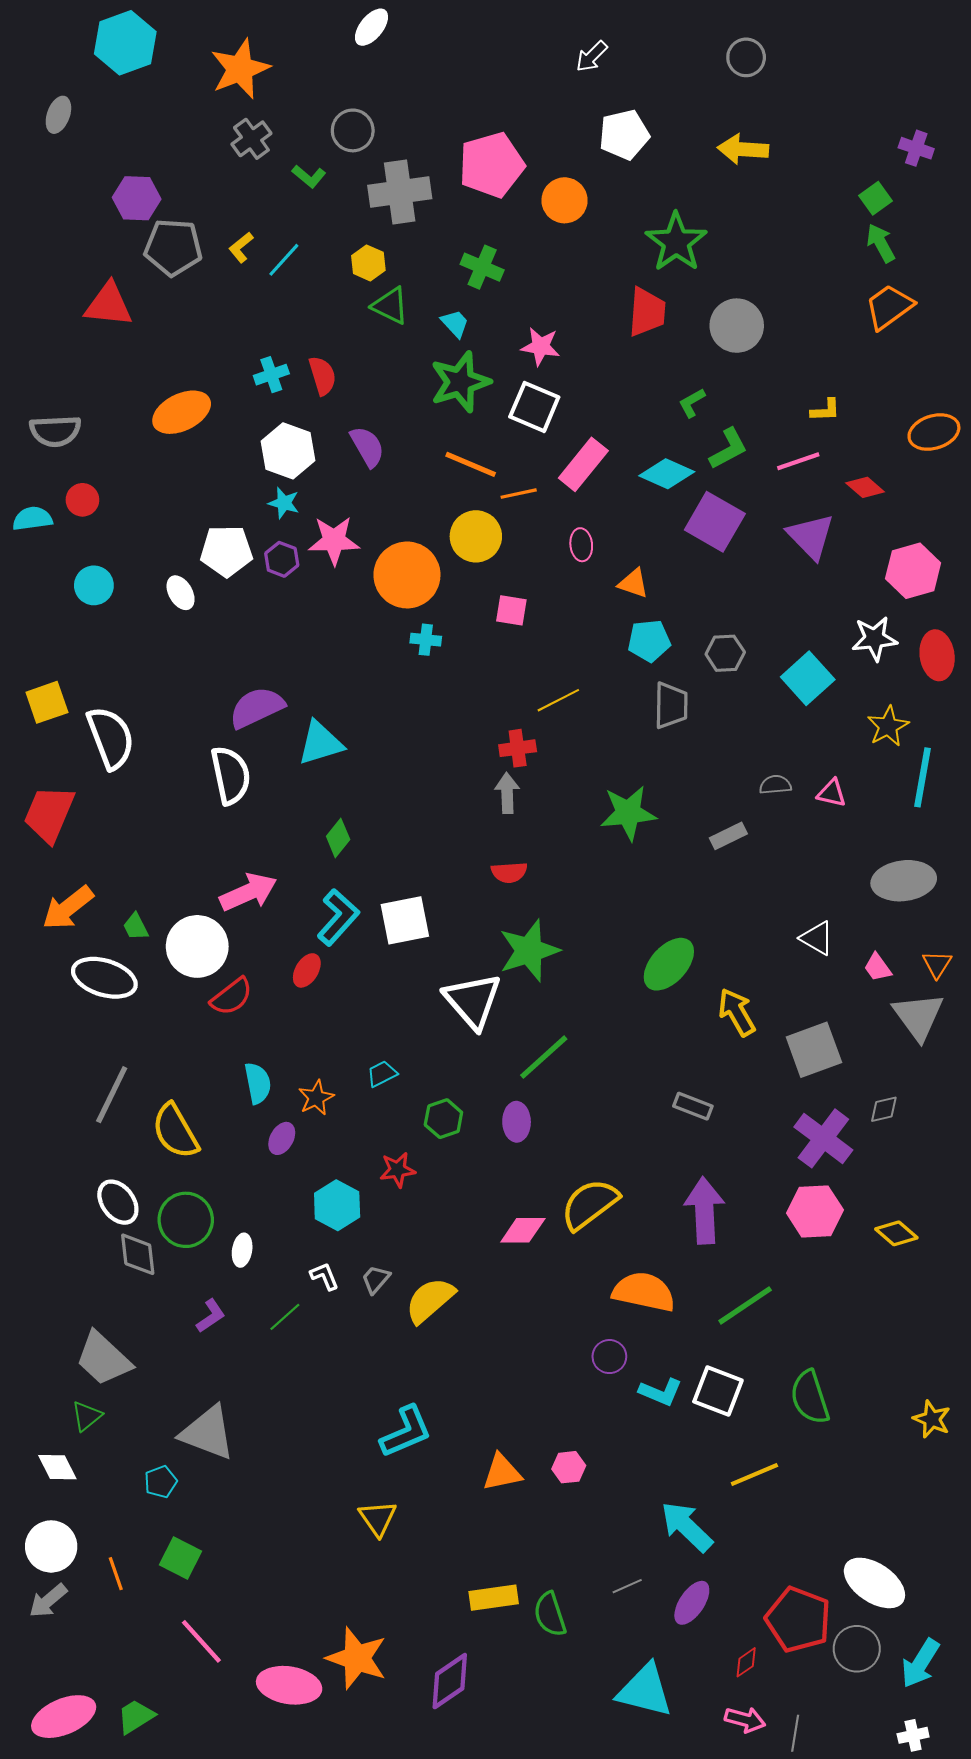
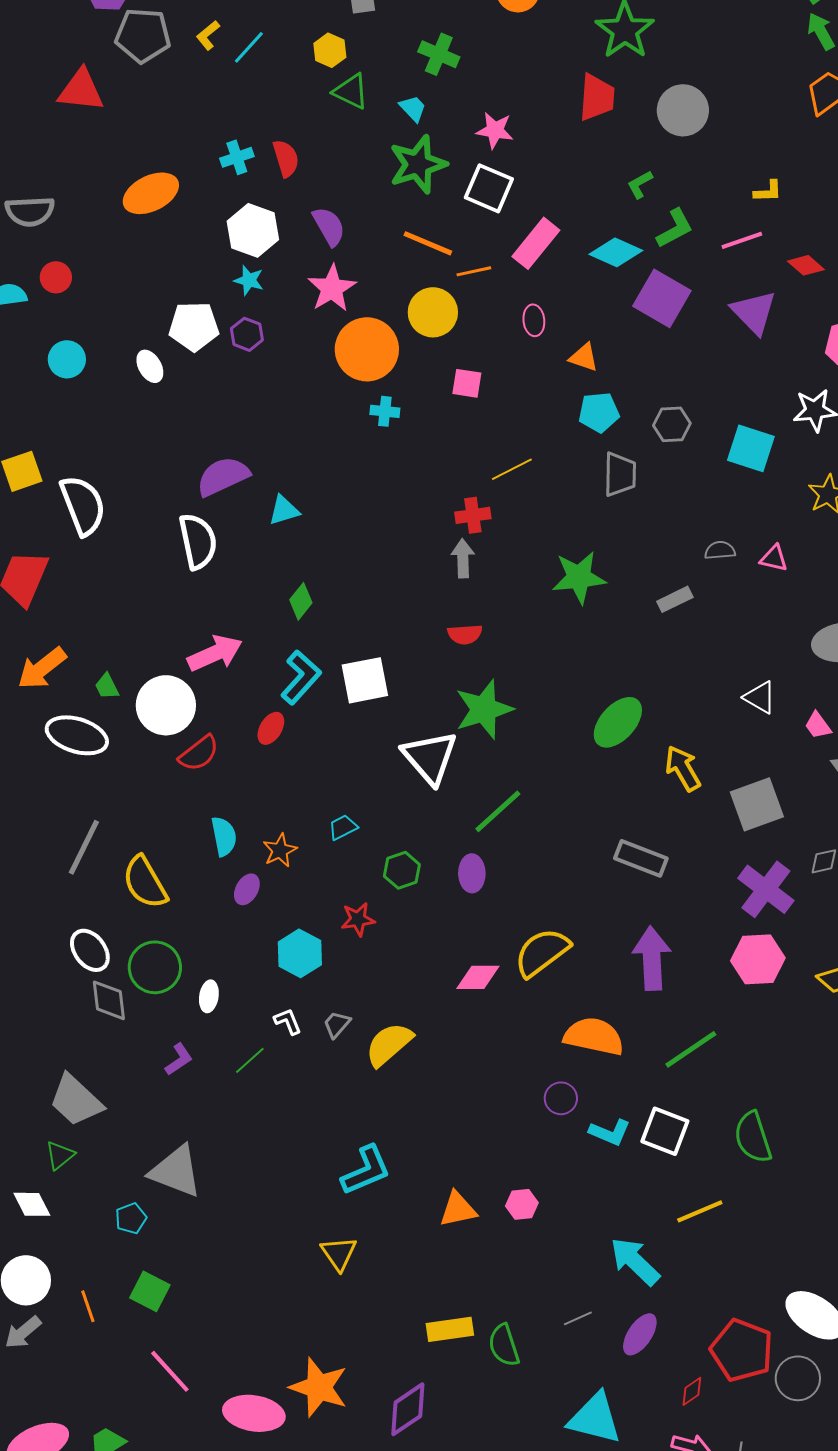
pink star: (334, 541) -> (332, 288), moved, turned -30
cyan square: (808, 678) -> (751, 448), turned -30
cyan triangle: (320, 743) -> (284, 510), size x0.7
gray rectangle: (693, 1106) -> (641, 858), size x1.4

